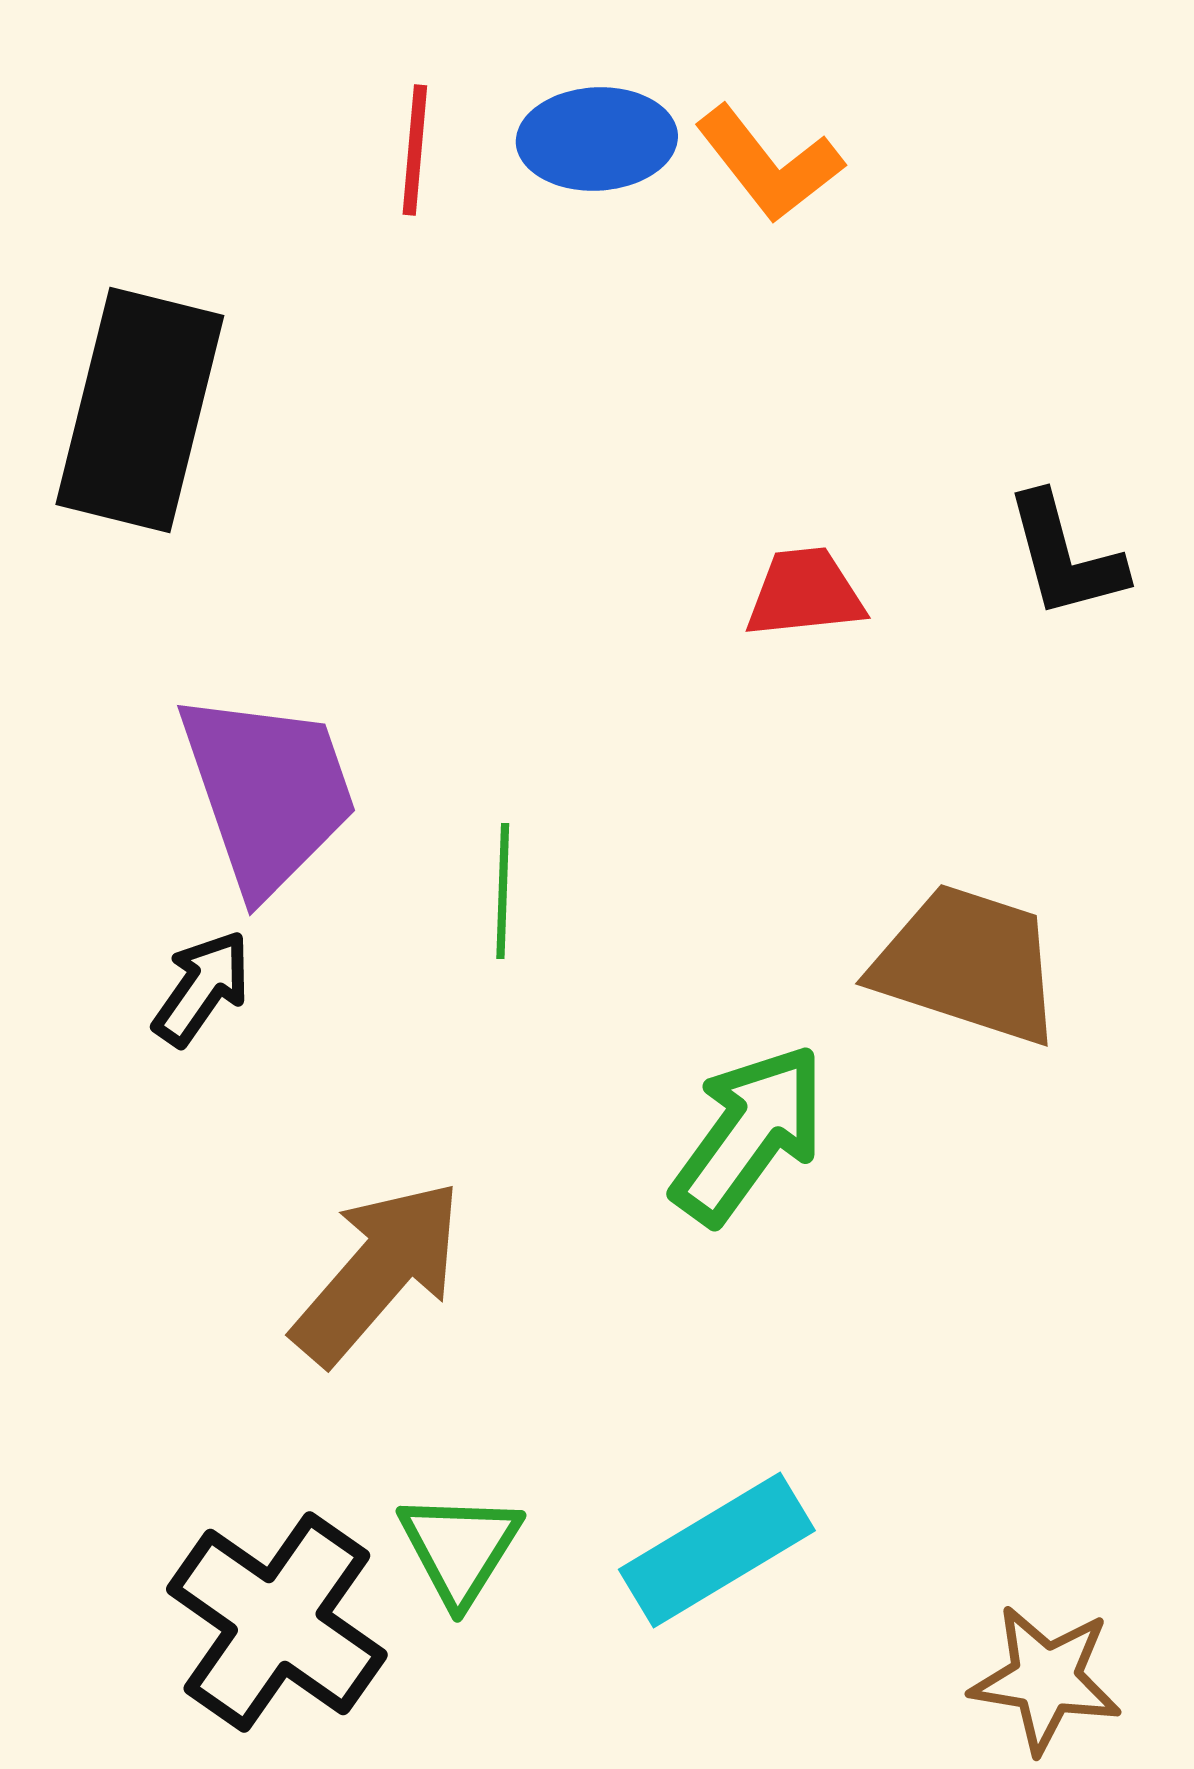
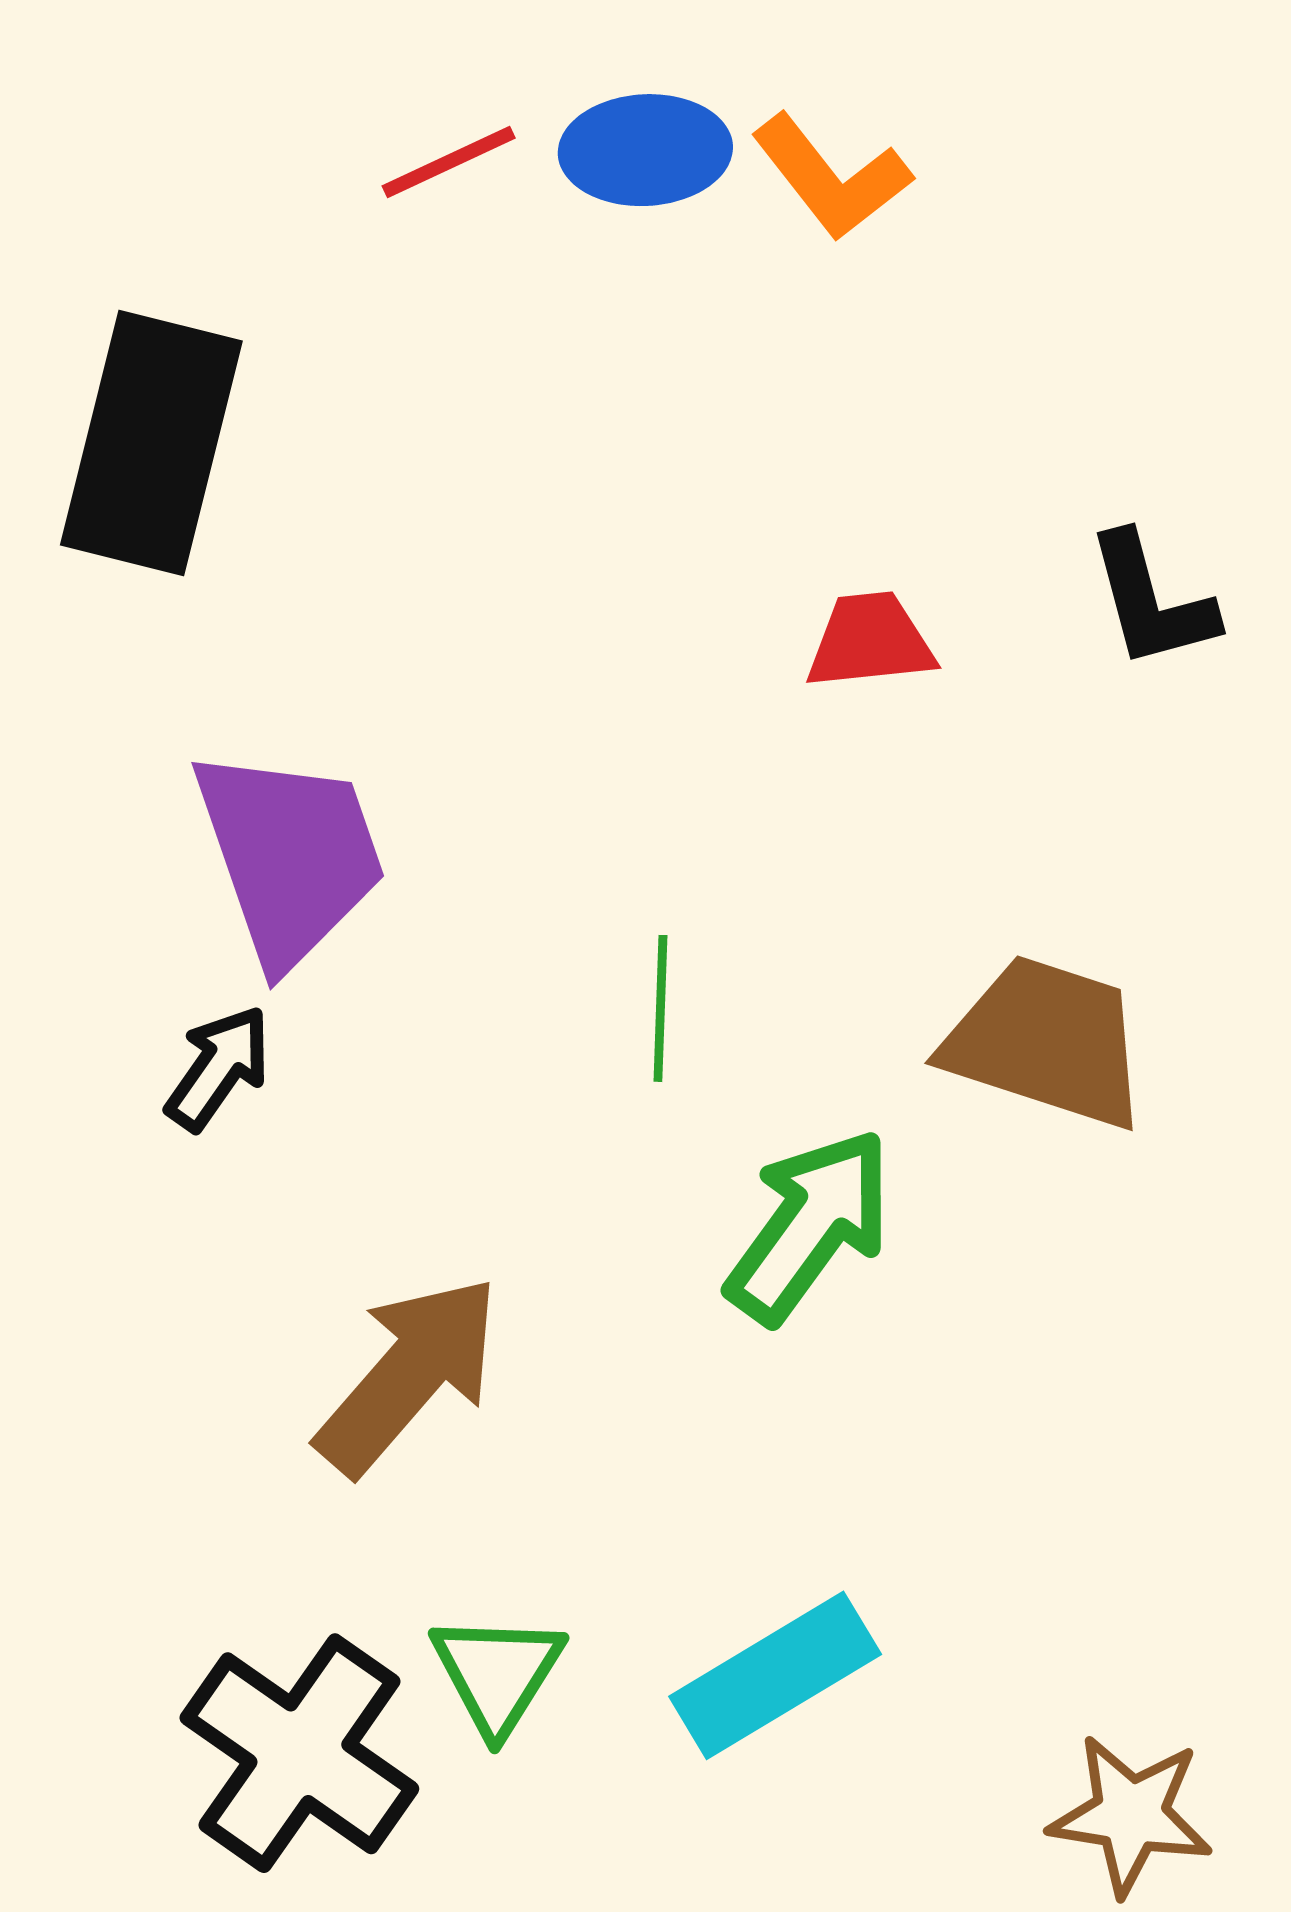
red line: (415, 150) -> (449, 162), turned 60
green line: (503, 891) -> (660, 1008), moved

